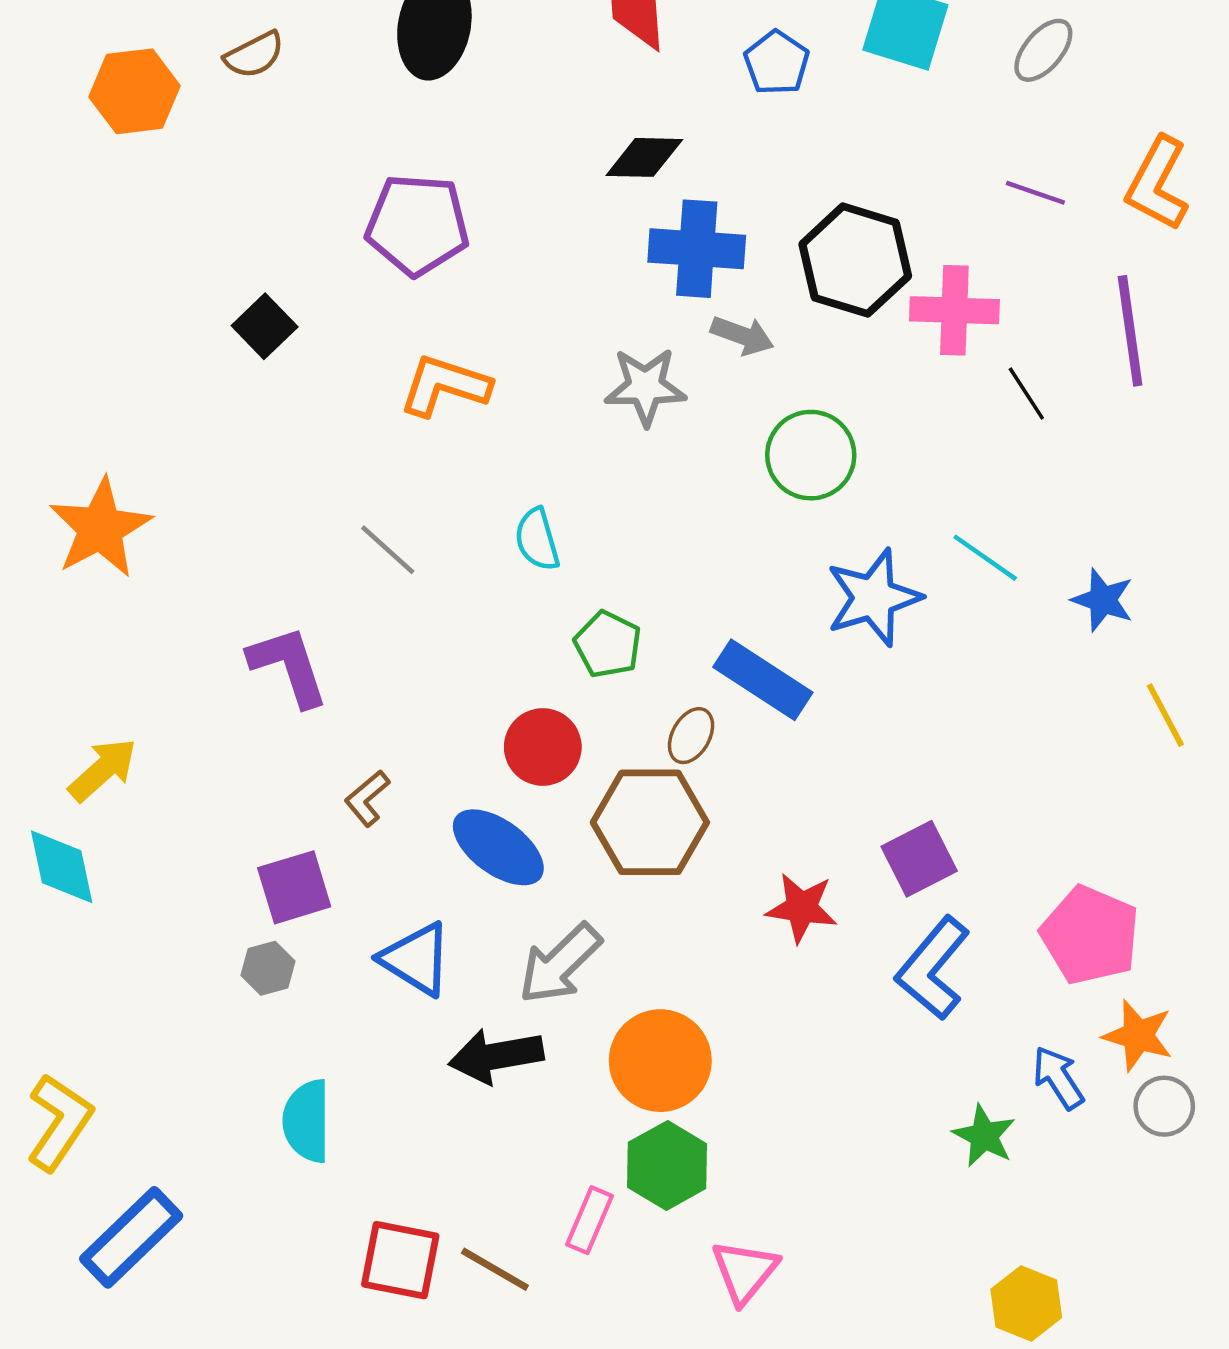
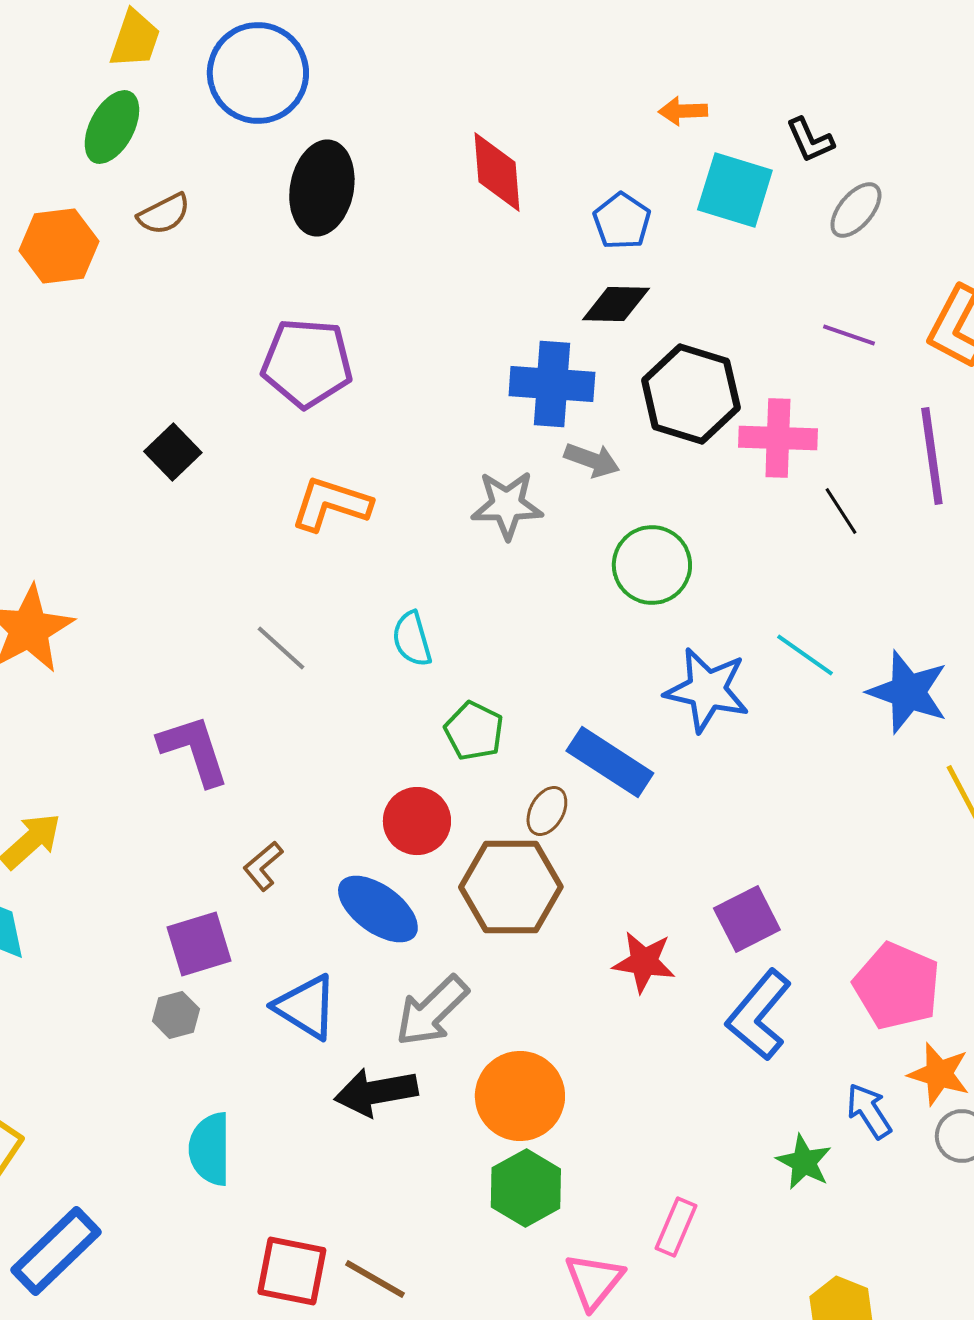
black diamond: (644, 157) -> (616, 304), moved
blue star: (873, 598) -> (707, 690), turned 30
blue star: (1103, 600) -> (908, 692), size x1.5
pink rectangle: (590, 1220) -> (676, 1227), moved

